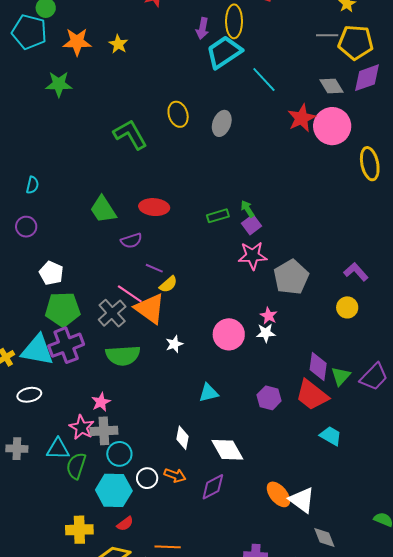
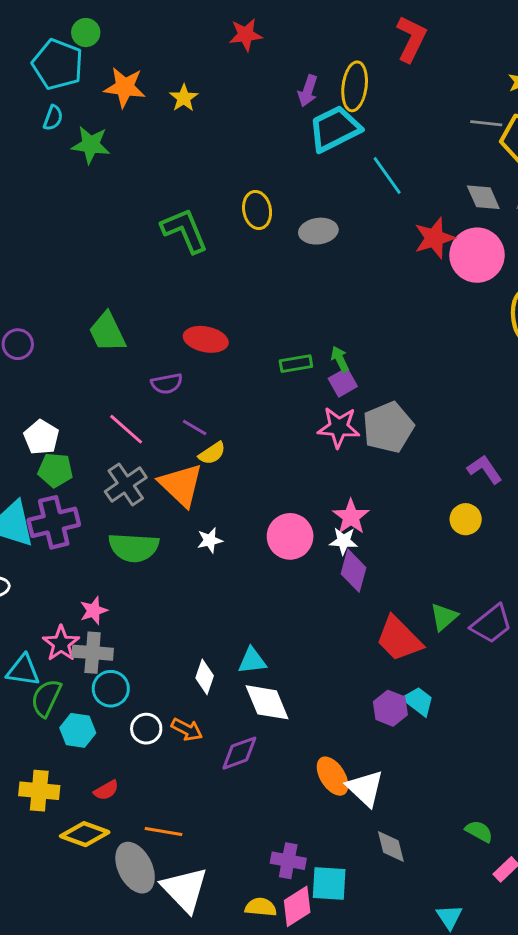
gray ellipse: (222, 123) -> (318, 231), turned 55
cyan semicircle: (32, 185) -> (53, 118), moved
green trapezoid: (103, 209) -> (107, 332), moved
white pentagon: (51, 273) -> (41, 437), moved
gray pentagon: (291, 277) -> (388, 427), moved
pink line: (130, 294) -> (126, 429), moved
green pentagon: (63, 309) -> (55, 470), size x0.7
pink star: (269, 316) -> (351, 517), size x1.4
purple diamond: (318, 367) -> (353, 571), moved
cyan triangle: (209, 393) -> (252, 661), moved
purple hexagon: (269, 398) -> (390, 708), moved
cyan hexagon: (114, 490) -> (78, 730), moved, size x0.7

